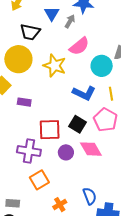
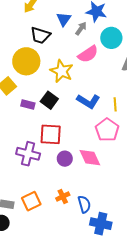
cyan circle: (102, 66) -> (111, 38), moved
black square: (77, 124) -> (49, 100), moved
orange square: (39, 180) -> (31, 201), moved
orange cross: (60, 205) -> (63, 197), moved

